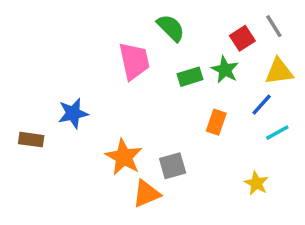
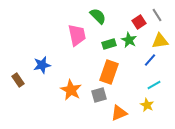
orange rectangle: (216, 122) -> (109, 72), moved, size x1.6
cyan line: (277, 133) -> (154, 85), moved
brown rectangle: (31, 140) -> (18, 80), turned 48
orange triangle: (146, 194) -> (119, 113), moved

